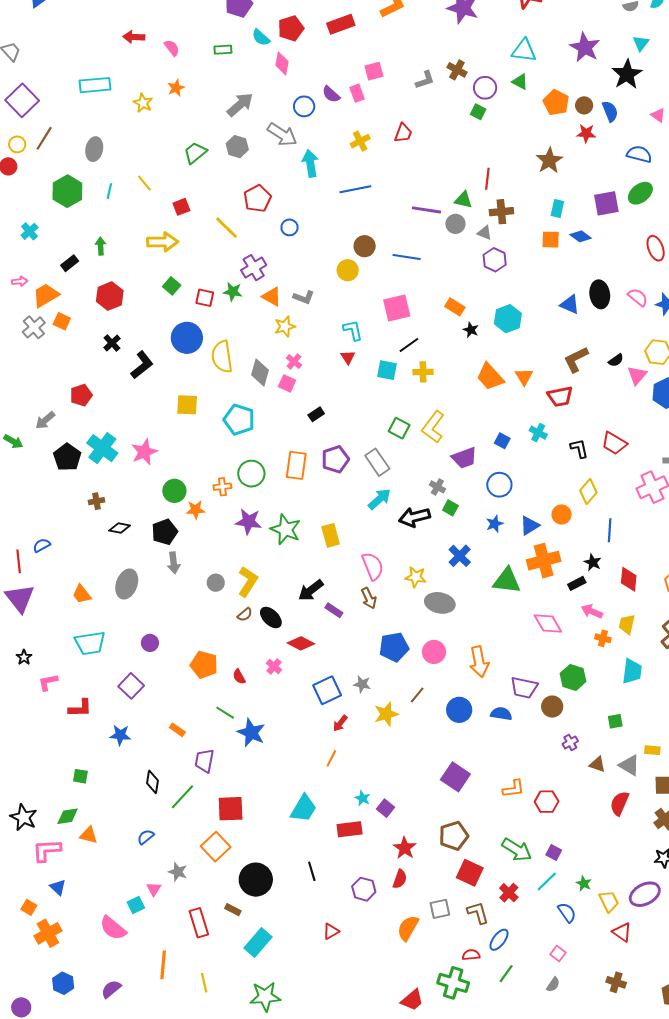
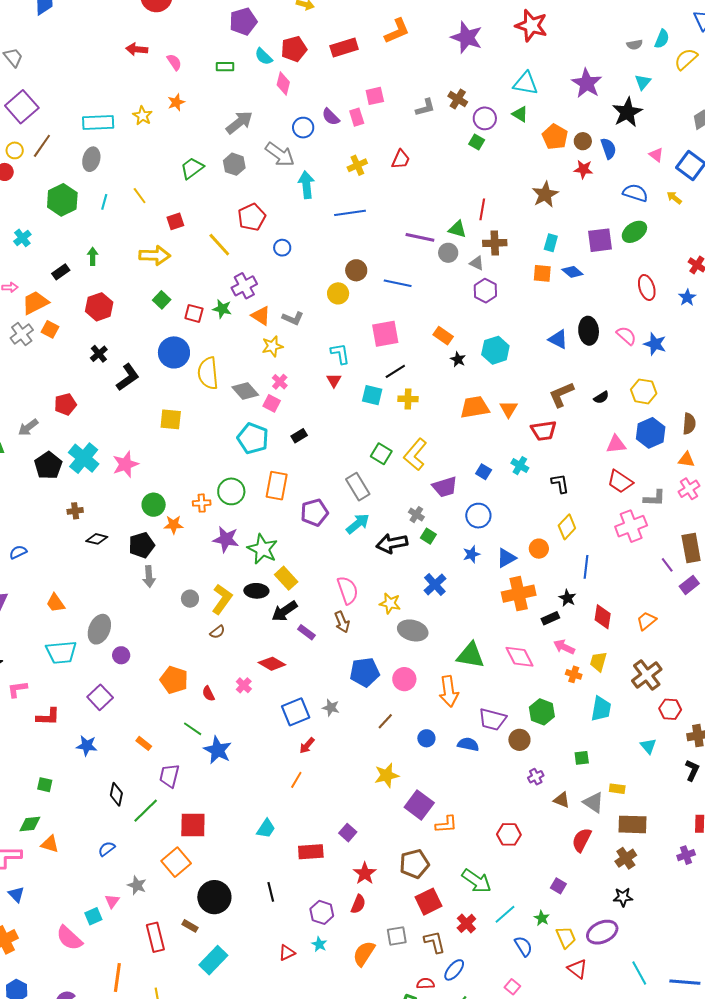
cyan rectangle: (95, 85) -> (98, 123), moved
gray diamond: (260, 373) -> (245, 391), turned -60
pink triangle: (637, 375) -> (616, 444), moved, turned 40
orange trapezoid: (490, 377) -> (475, 407), turned 120
cyan pentagon: (239, 420) -> (253, 438), moved
red trapezoid: (614, 443) -> (620, 481), moved
purple pentagon: (335, 459) -> (314, 513), moved
yellow rectangle: (331, 535) -> (286, 578), moved, turned -30
green triangle: (507, 581) -> (471, 655), moved
gray ellipse: (127, 584) -> (99, 629), moved
black ellipse: (271, 618) -> (256, 591), moved, turned -45
blue circle: (459, 710) -> (426, 738), size x0.7
yellow star: (386, 714) -> (387, 775), moved
orange L-shape: (513, 789) -> (446, 824), moved
cyan star: (362, 798) -> (319, 944), moved
cyan trapezoid: (304, 808) -> (266, 829), size x0.7
purple square: (554, 853) -> (558, 886), moved
red square: (470, 873) -> (428, 902), turned 36

